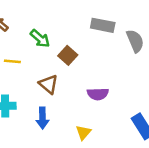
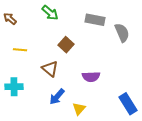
green arrow: (40, 39) -> (50, 13), moved
blue arrow: (42, 118) -> (57, 97), moved, turned 42

